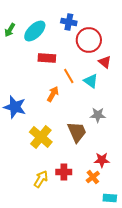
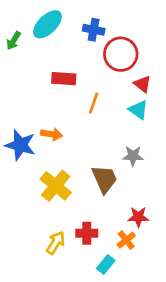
cyan ellipse: (35, 31) -> (47, 24), moved
orange line: (69, 76) -> (94, 103), turned 49
cyan triangle: (91, 81) -> (138, 110), moved
orange arrow: (53, 94) -> (52, 134), moved, turned 70
cyan rectangle: (110, 198) -> (106, 264), moved, turned -56

